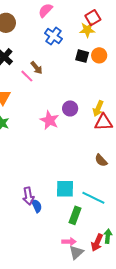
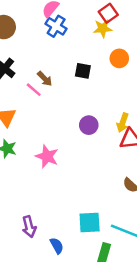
blue cross: (53, 36) -> (56, 26), moved
black square: (82, 56) -> (83, 71), moved
pink star: (50, 120) -> (47, 156), moved
purple arrow: (28, 196) -> (29, 227), moved

